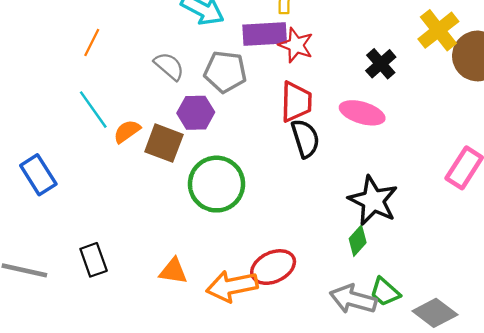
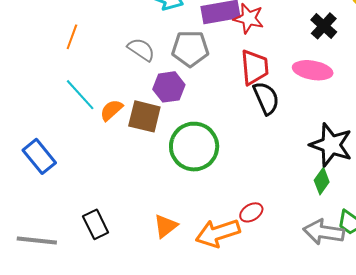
red ellipse: (273, 267) -> (251, 212), size x0.6
orange triangle: (173, 271) -> (166, 226), turned -40

